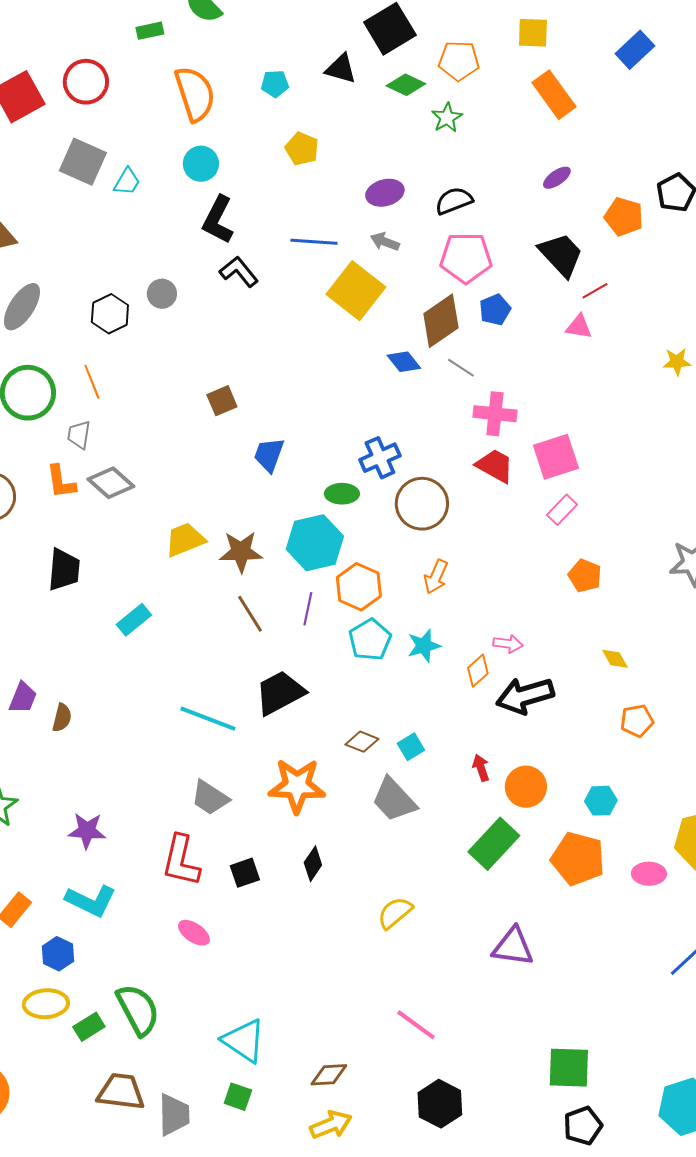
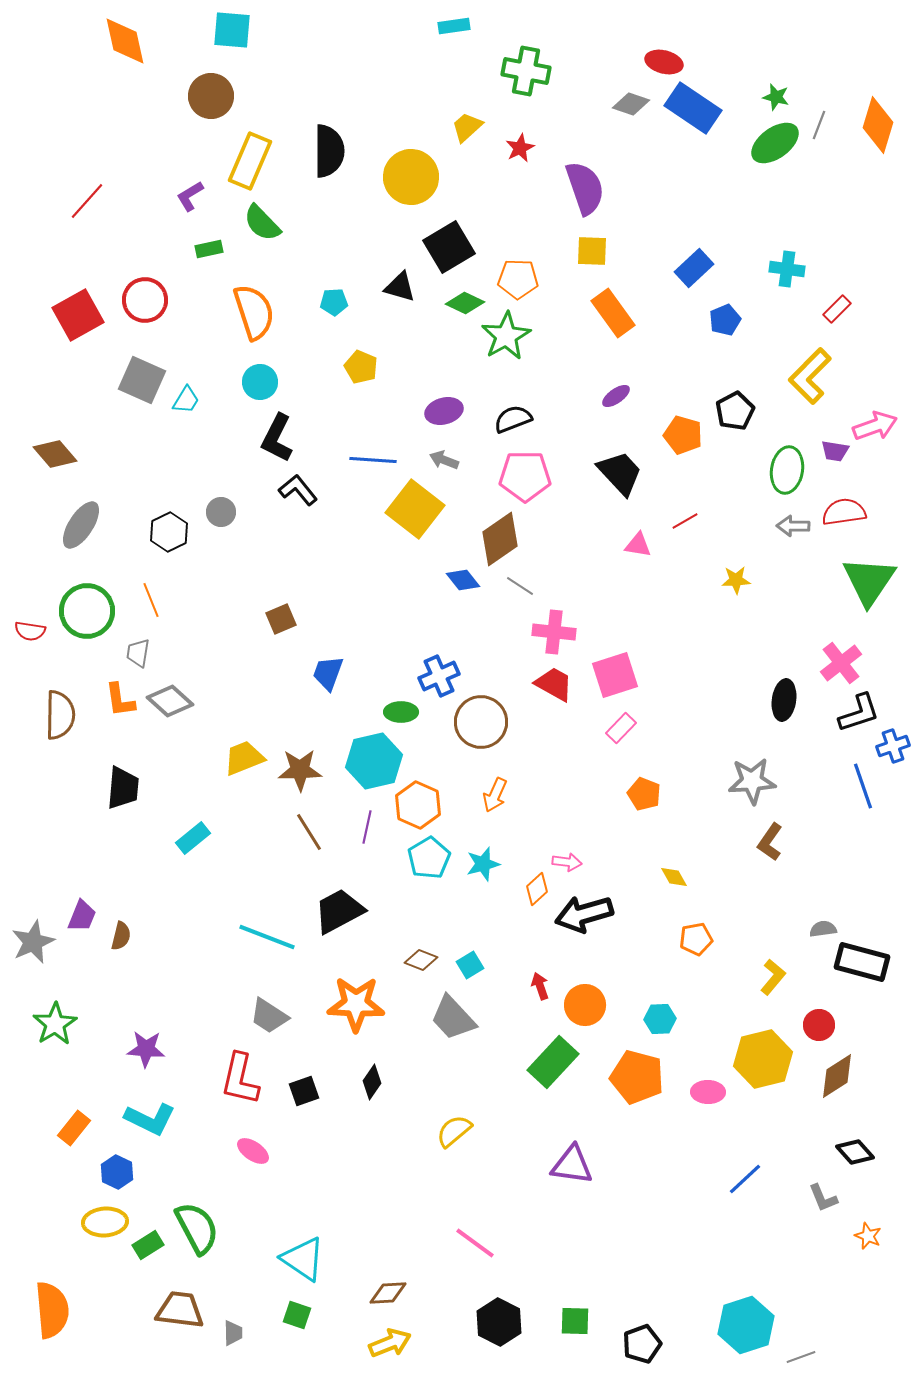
green star: (447, 118) -> (506, 336), size x1.6
red line: (595, 291) -> (685, 521), moved
blue pentagon: (495, 310) -> (725, 320), moved
green square: (569, 1068) -> (575, 1321), moved, size x0.7
gray trapezoid: (174, 1115) -> (233, 1333), size x0.6

